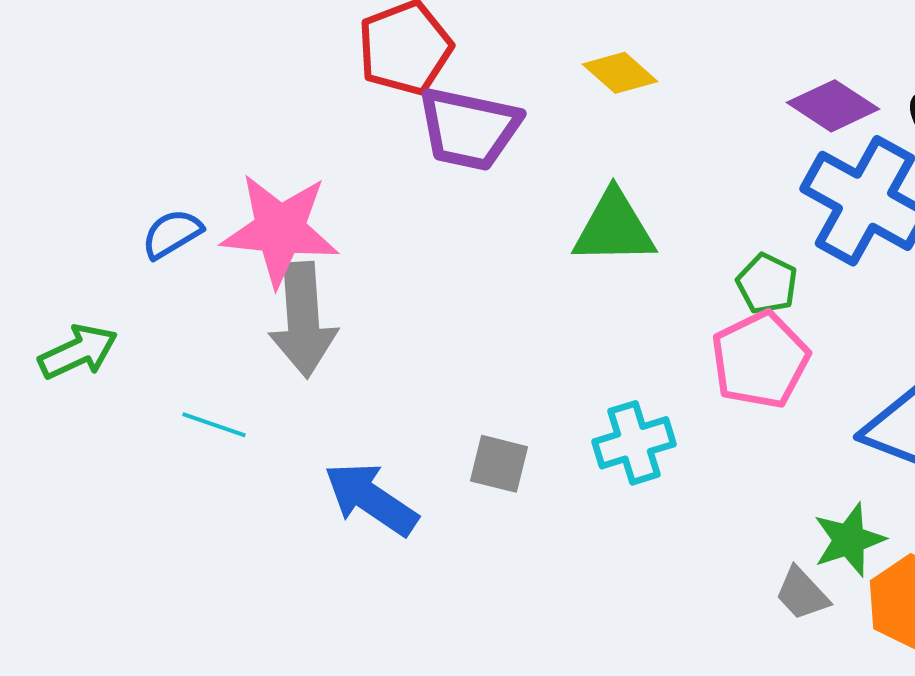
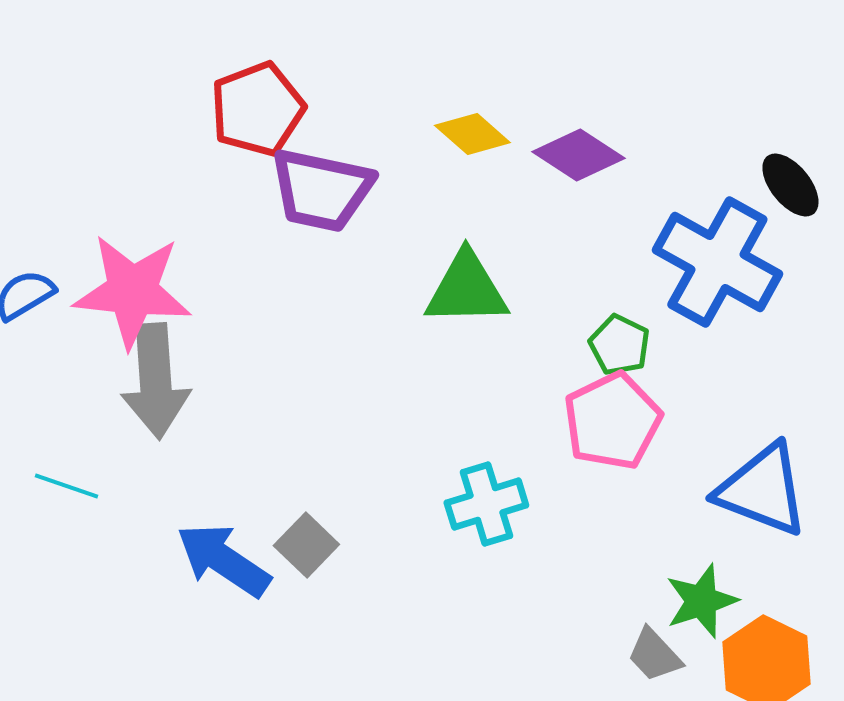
purple diamond: (833, 106) -> (578, 155), moved
gray square: (499, 464) -> (306, 545), moved, turned 30

